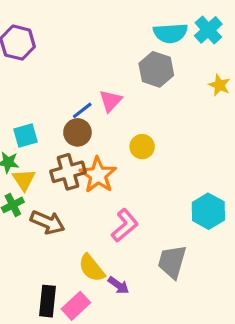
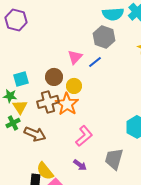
blue line: (82, 110) -> (95, 62), moved
yellow circle: (142, 147) -> (74, 86), moved
yellow semicircle: (92, 268) -> (45, 171), moved
purple arrow: (118, 285) -> (80, 165), moved

